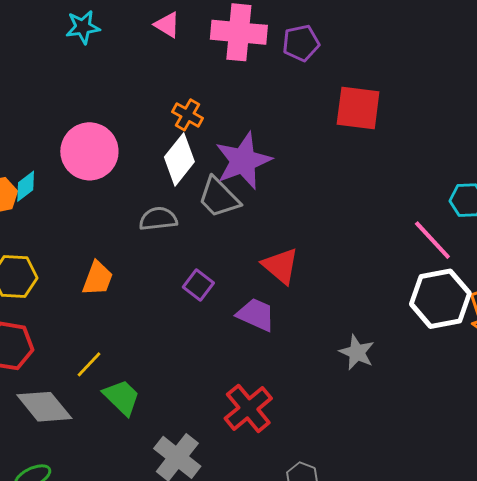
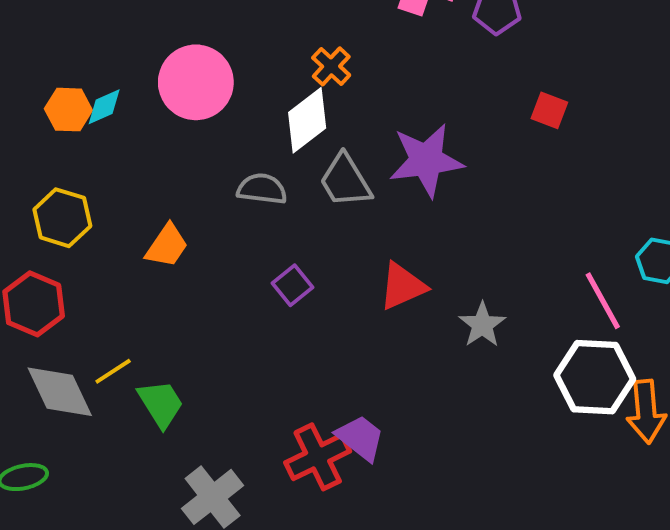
red square: (358, 108) -> (549, 110), size x0.6
purple star: (243, 161) -> (426, 160), moved
red triangle: (281, 266) -> (402, 286), turned 42
purple trapezoid: (256, 315) -> (360, 438), moved
gray star: (357, 352) -> (482, 325), moved
yellow line: (89, 364) -> (113, 371), moved

